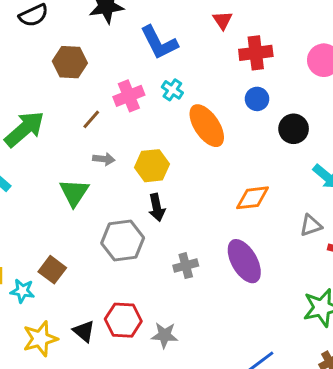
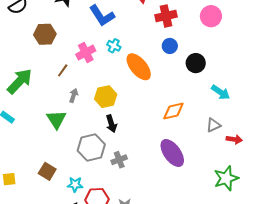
gray arrow: (104, 159) -> (74, 95), turned -72
gray cross: (186, 266) -> (119, 160), moved
cyan star: (22, 291) -> (75, 184), moved

